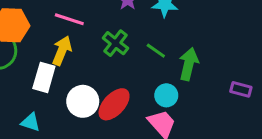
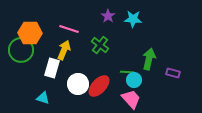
green line: (156, 51) -> (127, 72), moved, turned -32
purple rectangle: (241, 89) -> (173, 73), moved

